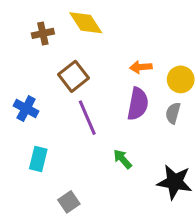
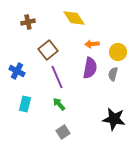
yellow diamond: (86, 23) -> (74, 18), moved
green arrow: (122, 159) -> (59, 104), moved
gray square: (69, 202) -> (63, 132), moved

